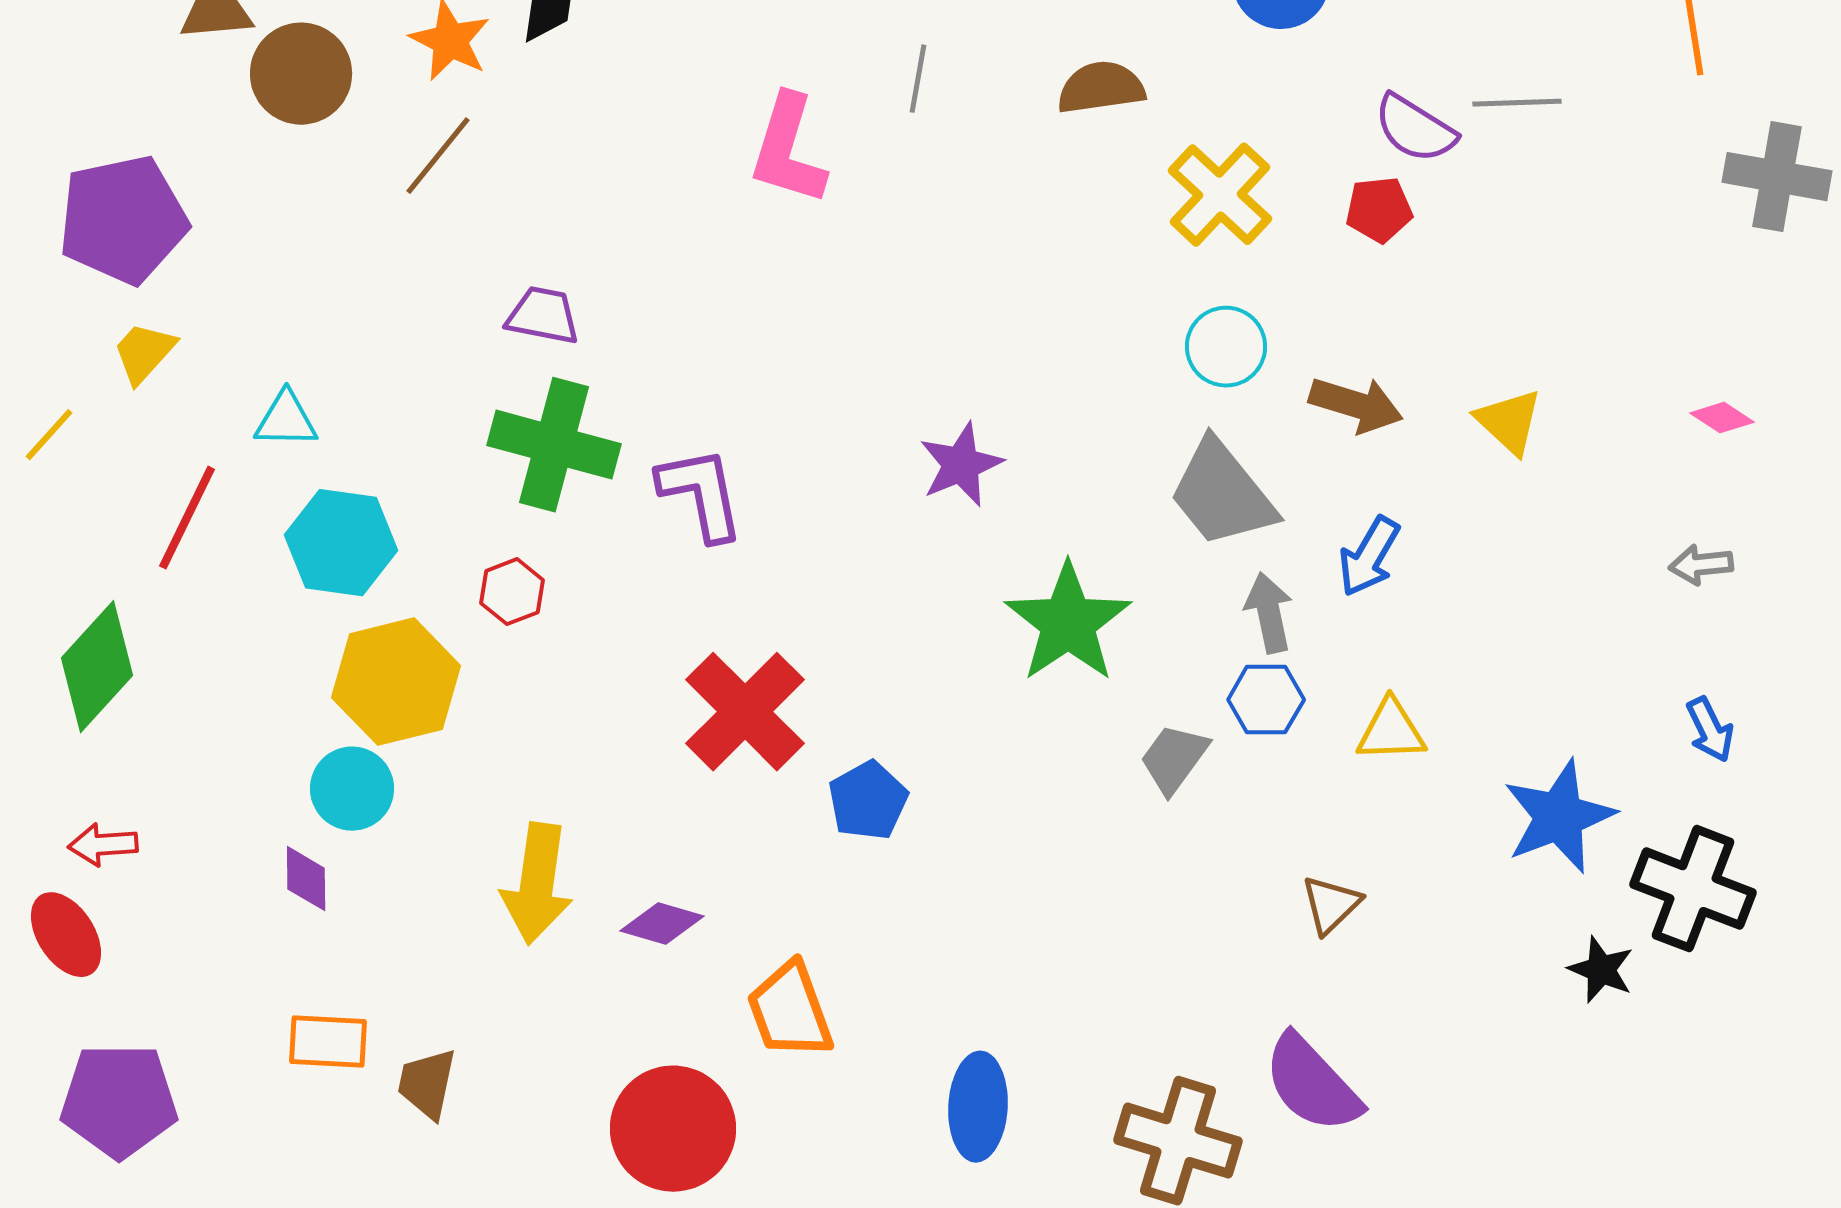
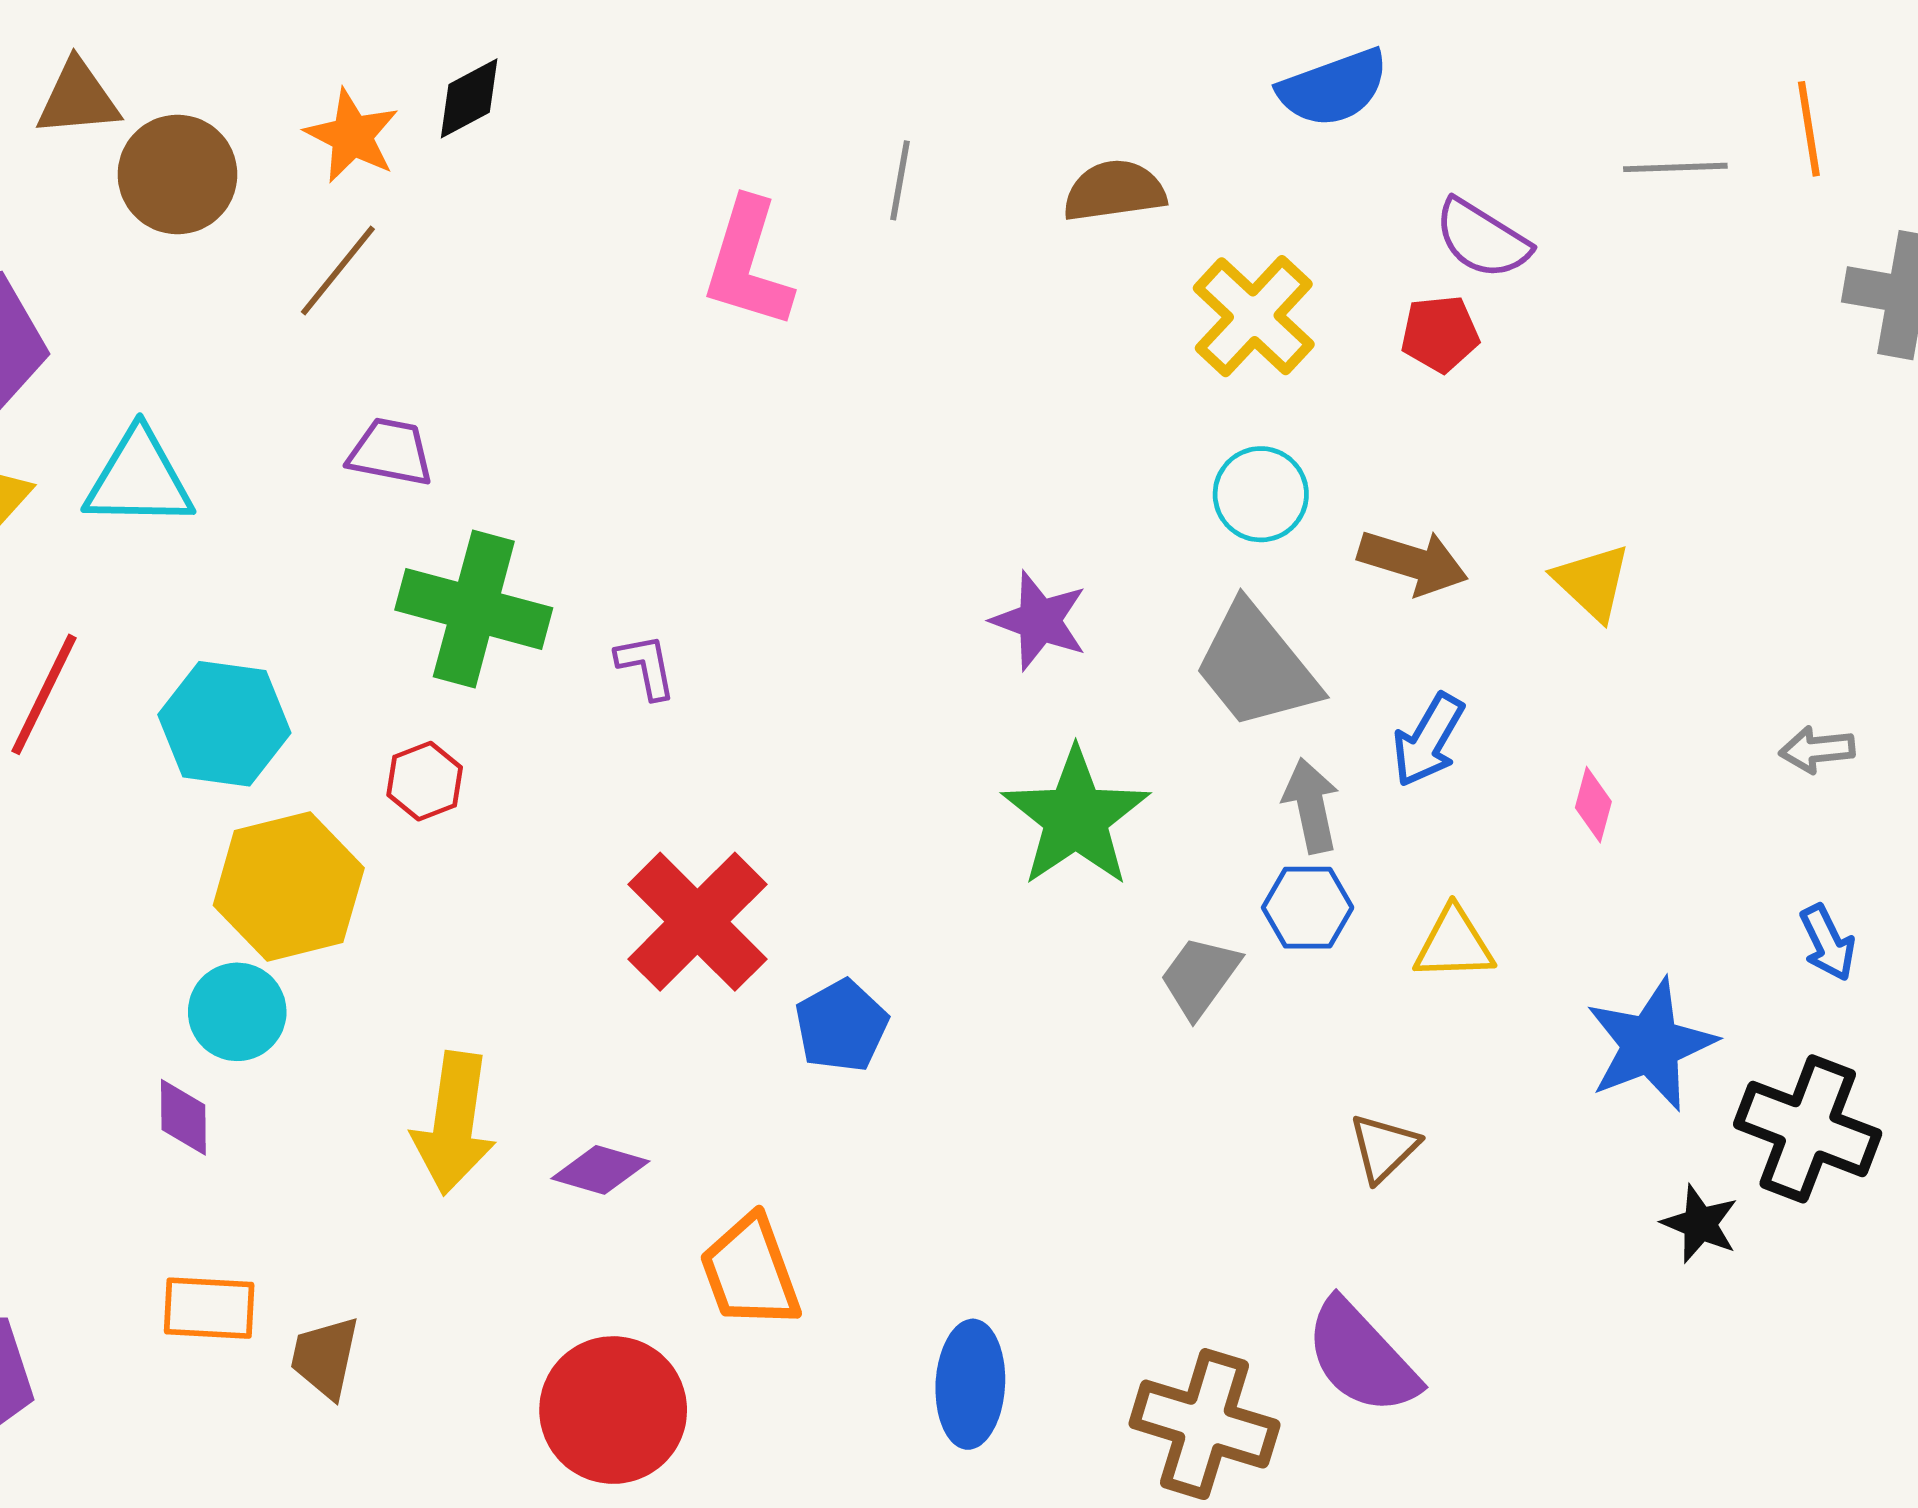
gray line: (1517, 103) -> (1675, 167), moved
purple trapezoid: (543, 316) -> (391, 452), moved
pink diamond: (1722, 418) -> (1593, 805), moved, turned 72
cyan triangle: (286, 420) -> (139, 479), moved, size x1.5
purple star: (961, 465) -> (1039, 621), moved, turned -30
purple L-shape: (701, 494) -> (646, 666), size x0.6

